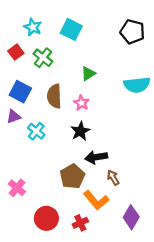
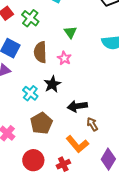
green triangle: (88, 74) -> (70, 32), turned -32
cyan cross: (36, 131) -> (30, 93), moved
black star: (80, 131) -> (52, 84), moved
brown pentagon: (72, 176) -> (41, 123), moved

